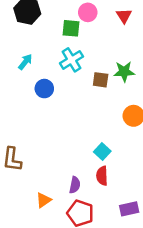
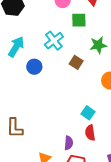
green square: (71, 28) -> (79, 20), moved
cyan arrow: (25, 62) -> (16, 47), size x1.5
brown square: (101, 80) -> (76, 62), moved, turned 32

